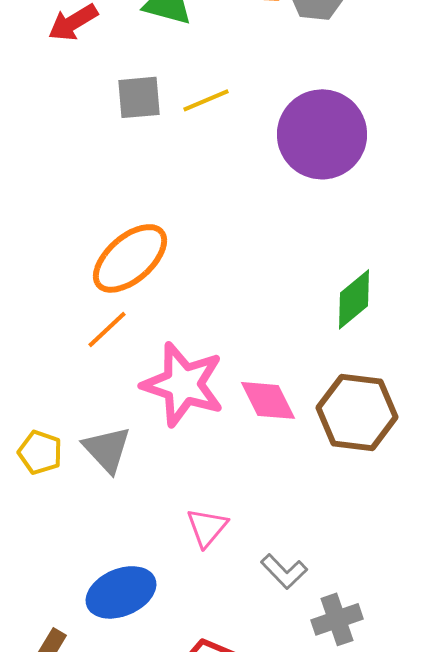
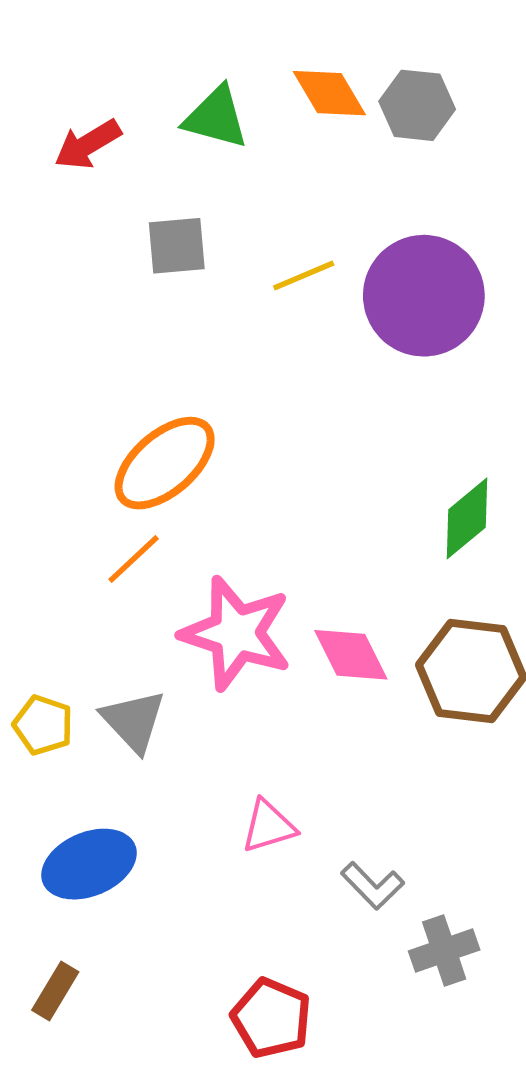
yellow line: (206, 100) -> (304, 275), moved
pink triangle: (207, 527) -> (269, 826), turned 33
blue ellipse: (121, 592) -> (89, 864), moved

